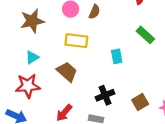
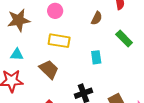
brown semicircle: (94, 12) -> (97, 18), moved
cyan triangle: (32, 57) -> (17, 54), turned 32

